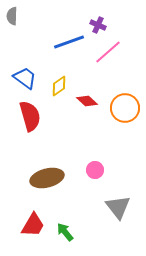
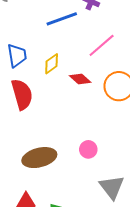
pink line: (108, 52) -> (102, 45), moved
blue trapezoid: (25, 78) -> (17, 56), turned 45

